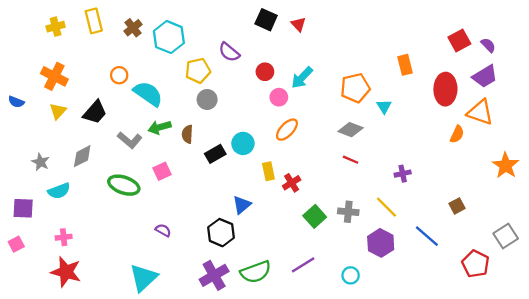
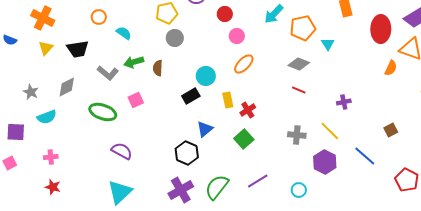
cyan arrow: (302, 78) -> (274, 14), moved
cyan semicircle: (148, 94) -> (124, 33), size x0.6
black trapezoid: (95, 112) -> (78, 49), turned 40
black rectangle: (215, 154) -> (191, 96), moved
green square: (315, 216) -> (244, 139), moved
purple semicircle: (163, 230) -> (122, 151), moved, size x1.5
red star: (66, 272) -> (53, 187), size x0.6
green semicircle: (256, 272) -> (217, 187), turned 148

